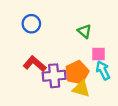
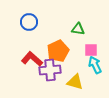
green triangle: (84, 31) -> (78, 29), turned -32
orange pentagon: (77, 73) -> (58, 51), moved

